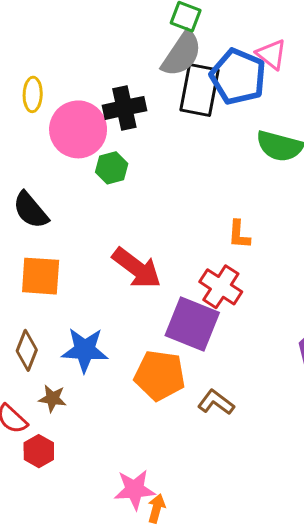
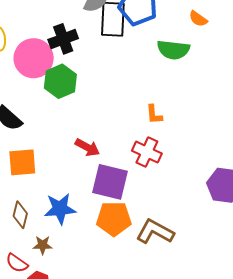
green hexagon: (112, 168) -> (60, 81), size x1.5
red arrow: (137, 268) -> (87, 147), size x0.7
purple square: (192, 324) -> (110, 182), moved
brown L-shape: (216, 402) -> (155, 232), size x1.5

